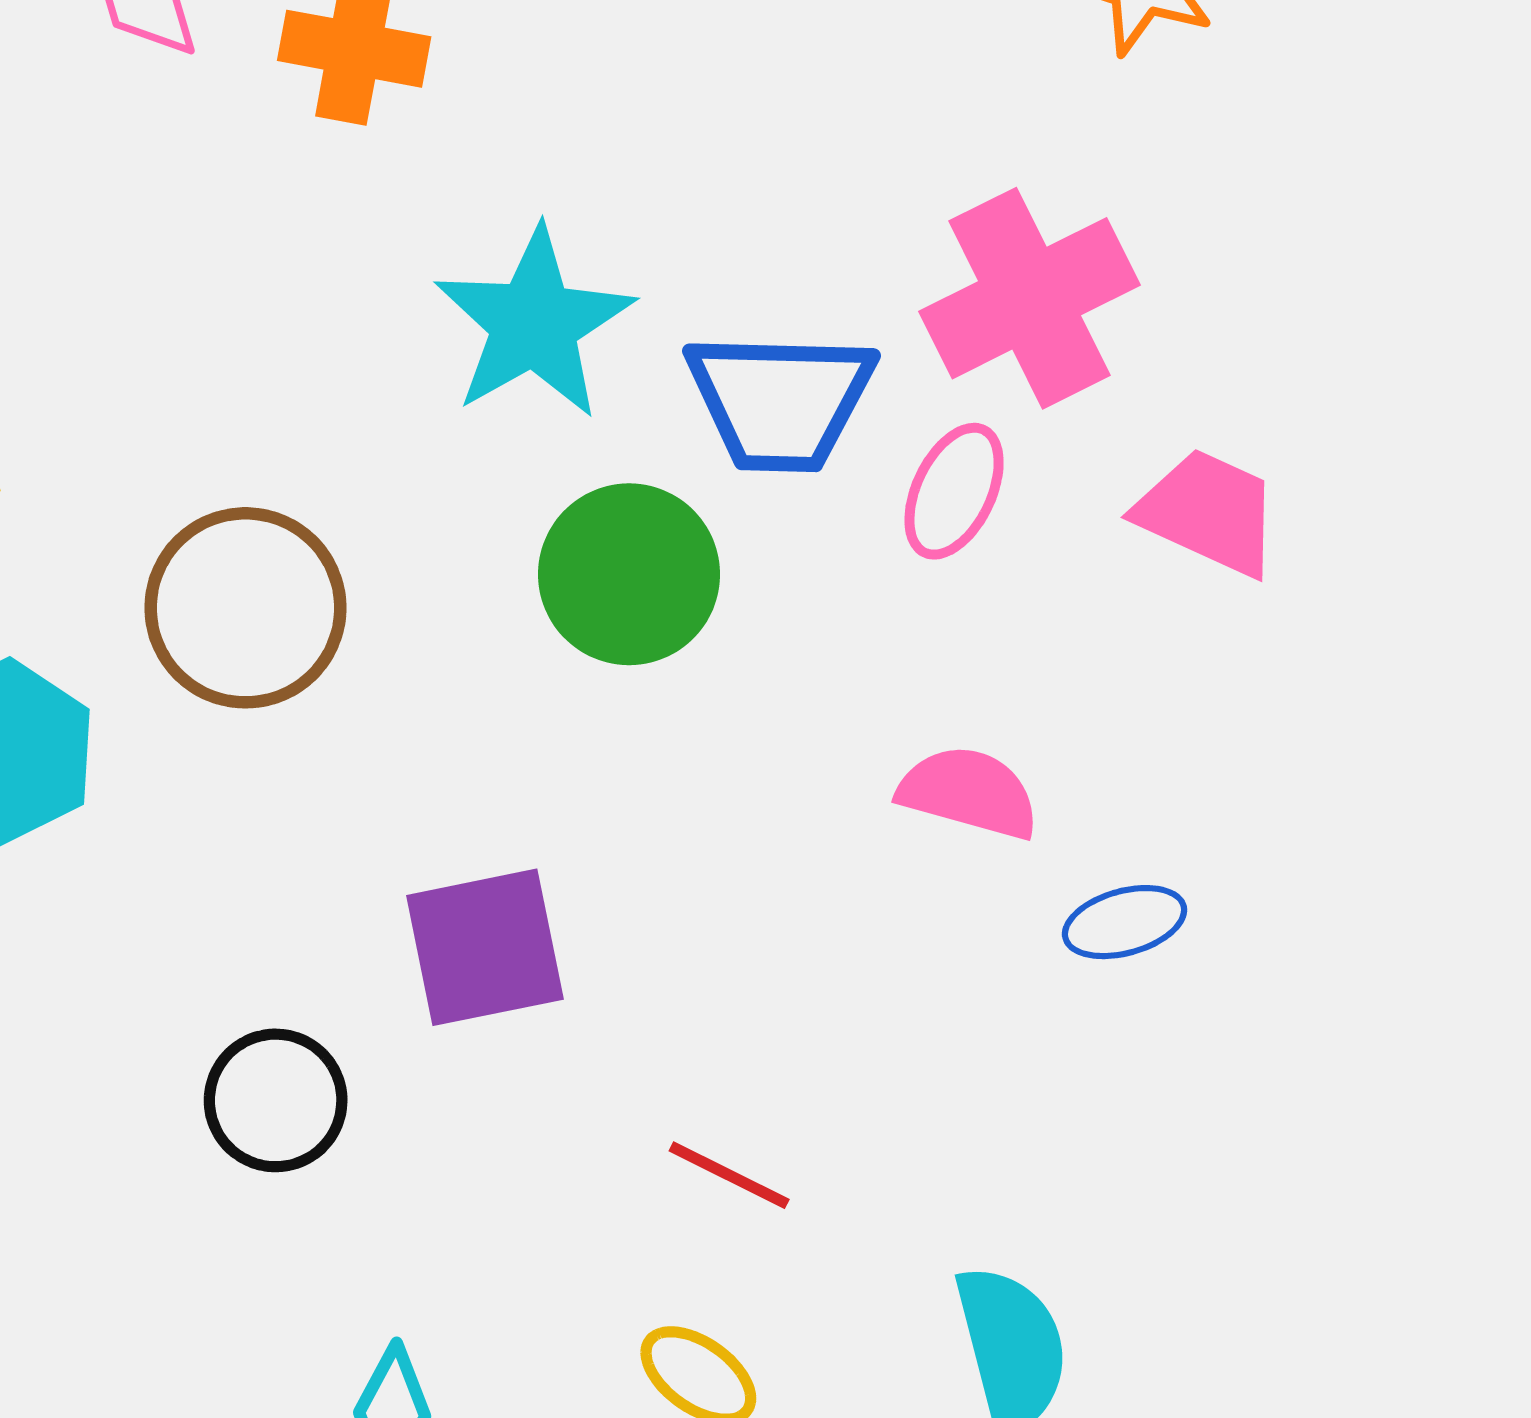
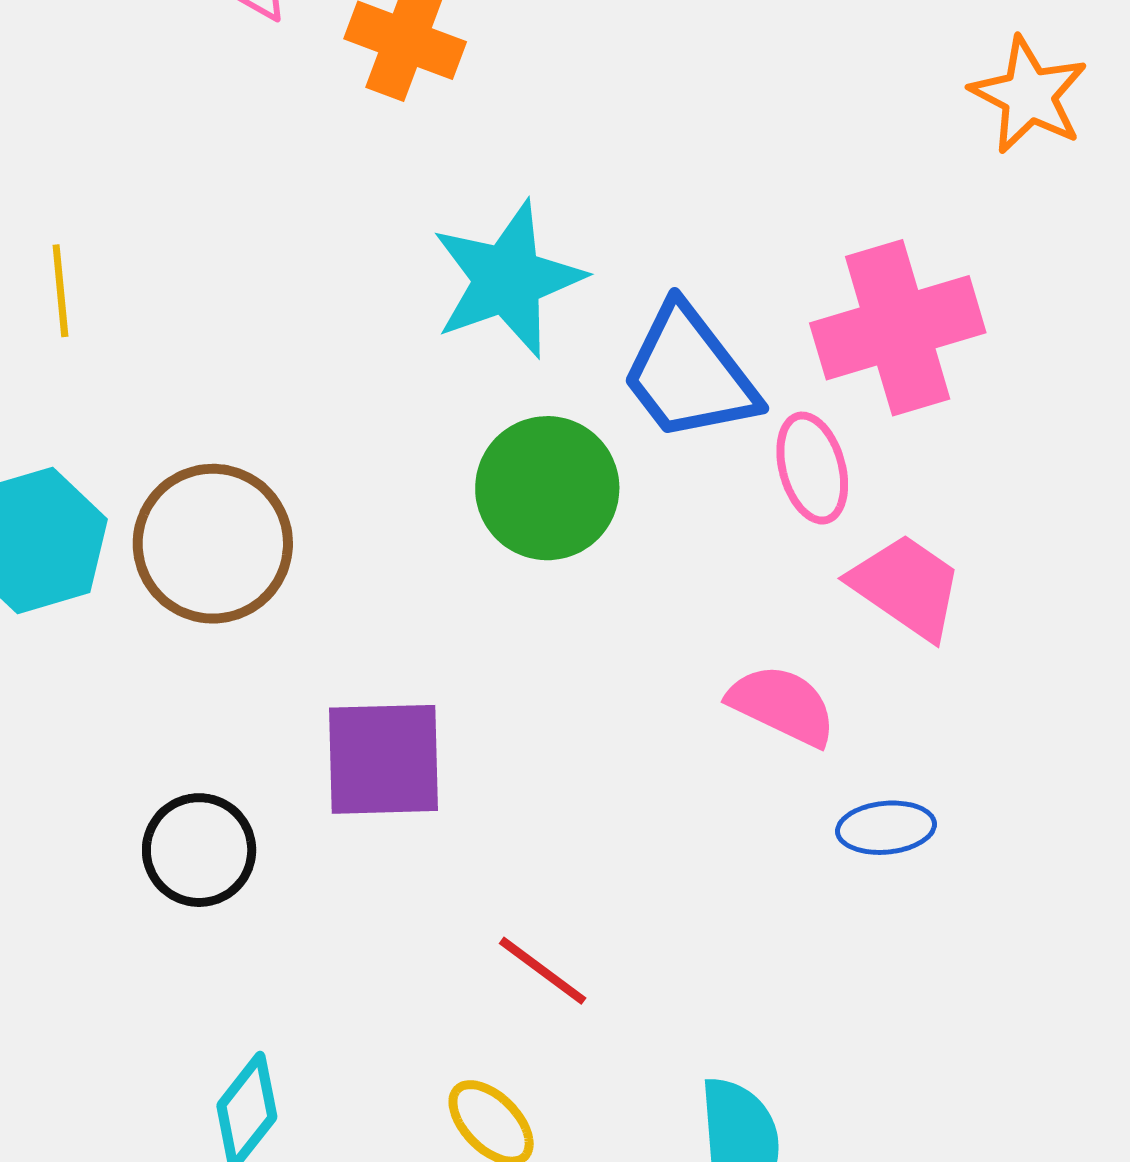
blue trapezoid: (780, 401) -> (689, 373), turned 41
pink ellipse: (954, 491) -> (812, 468), turned -51
pink trapezoid: (1208, 512) -> (906, 586), moved
brown circle: (245, 608) -> (213, 544), moved

